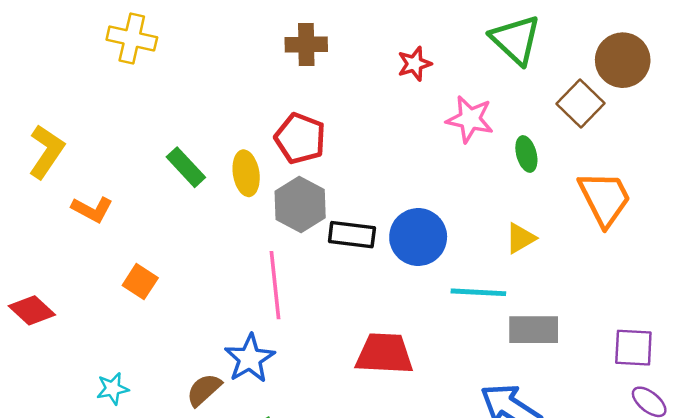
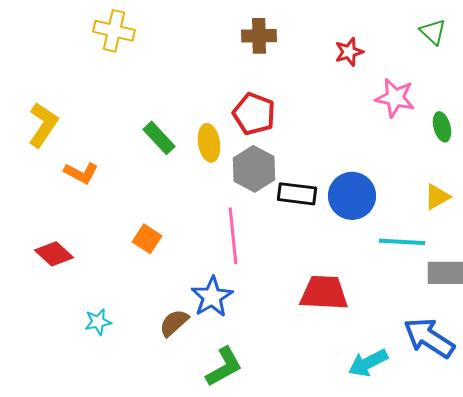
green triangle: (516, 40) -> (433, 32), size x0.6
orange square: (140, 282) -> (147, 239), moved
red diamond: (32, 310) -> (54, 254), moved

